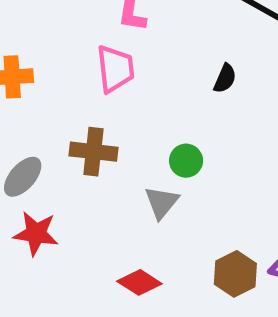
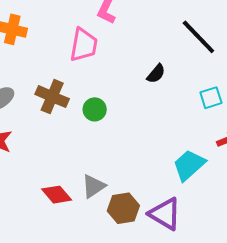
green circle: (186, 161) -> (95, 109), moved
gray triangle: (162, 202) -> (93, 186), moved

